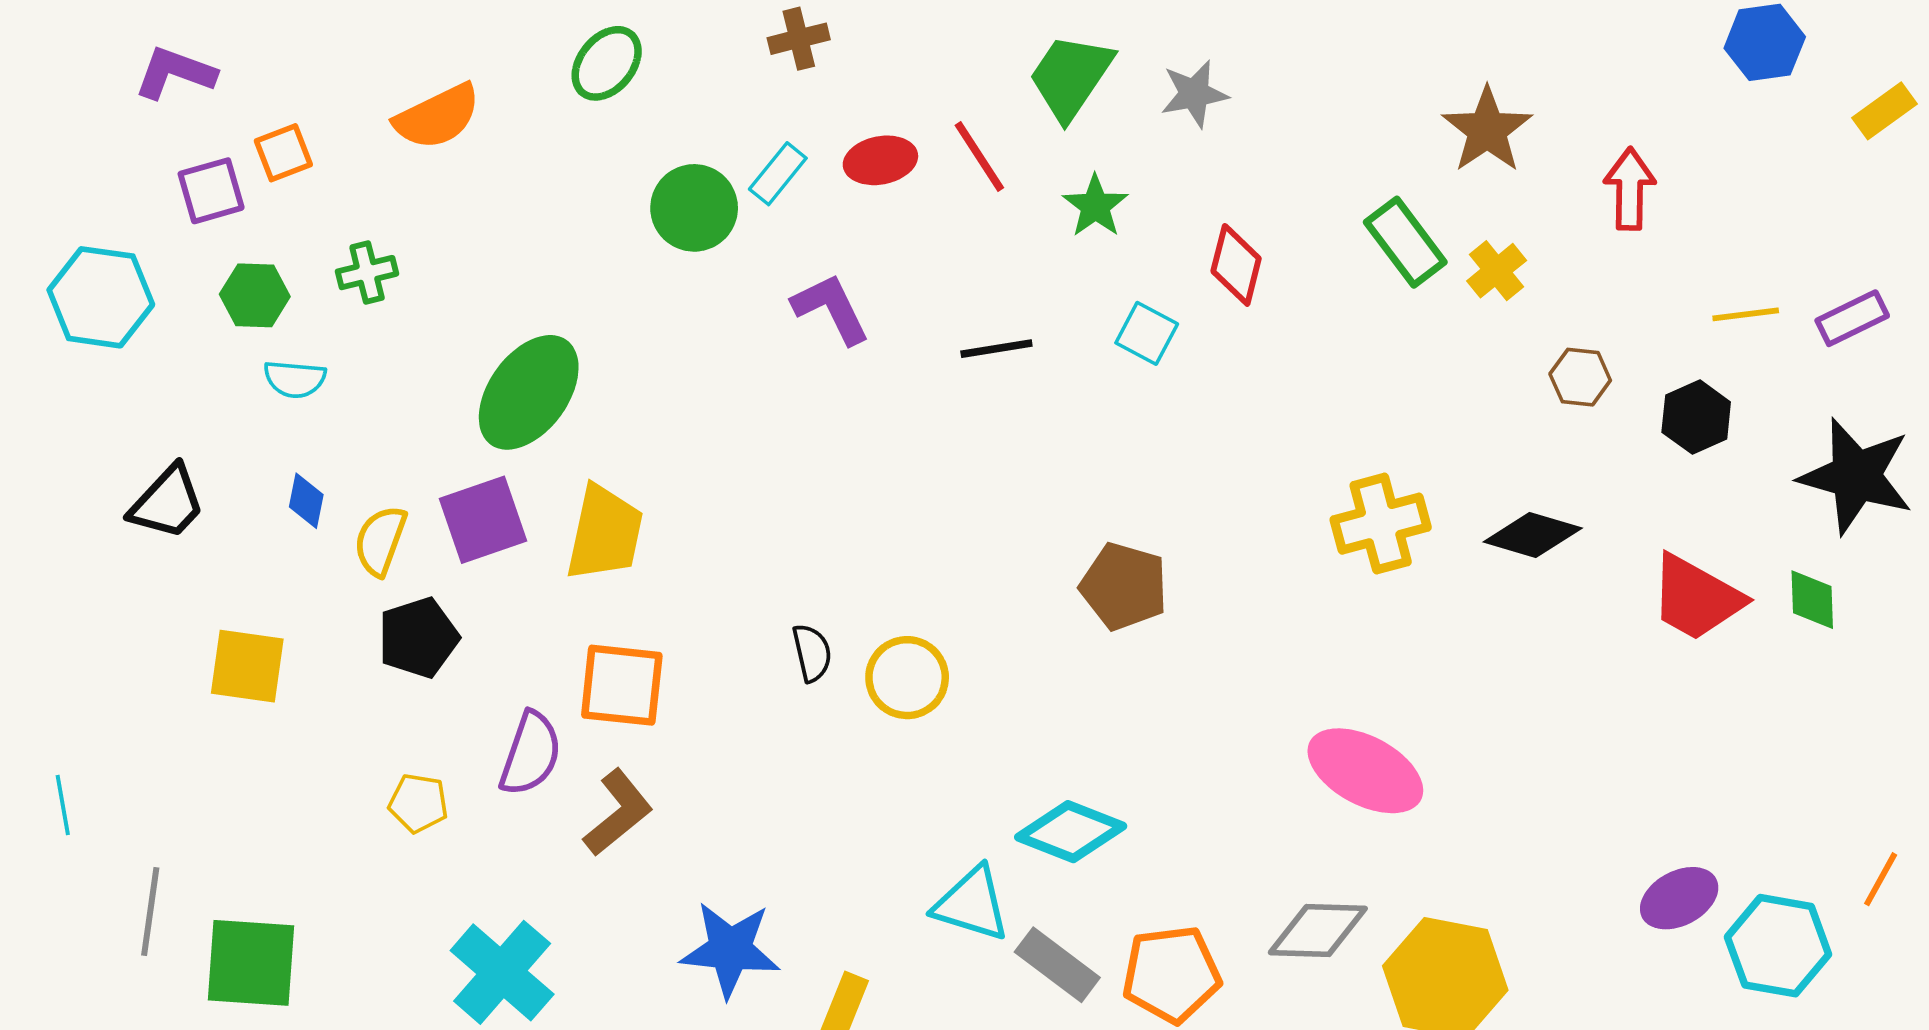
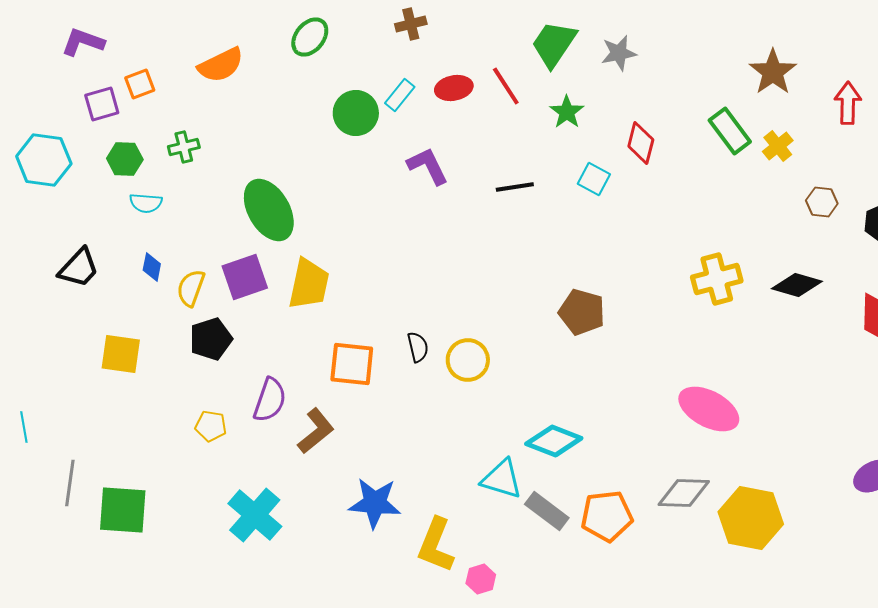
green ellipse: (529, 392) -> (269, 210), turned -66
orange square: (622, 685) -> (352, 364), moved

